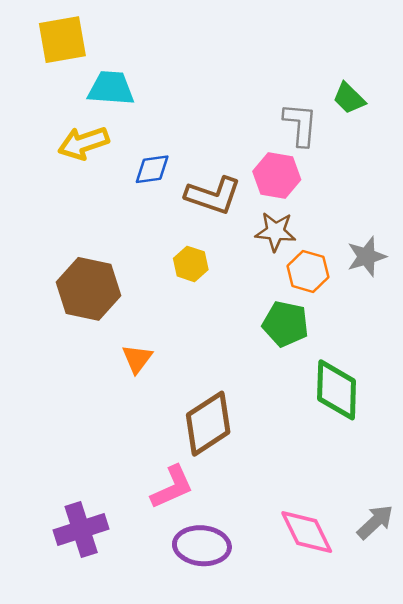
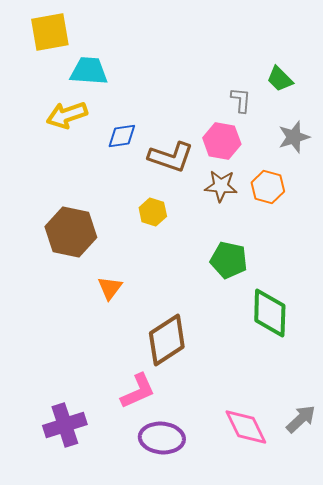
gray L-shape: (300, 124) -> (241, 100), size x0.7
gray star: (366, 257) -> (294, 137), moved
orange hexagon: (308, 271) -> (268, 187), moved

